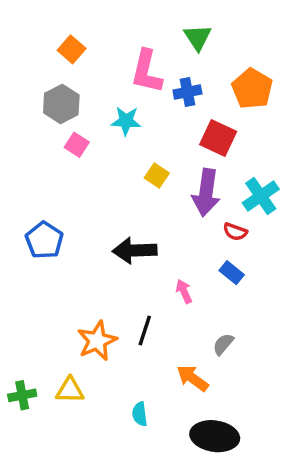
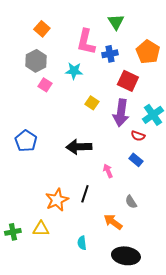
gray semicircle: (223, 344) -> (131, 202), turned -72

